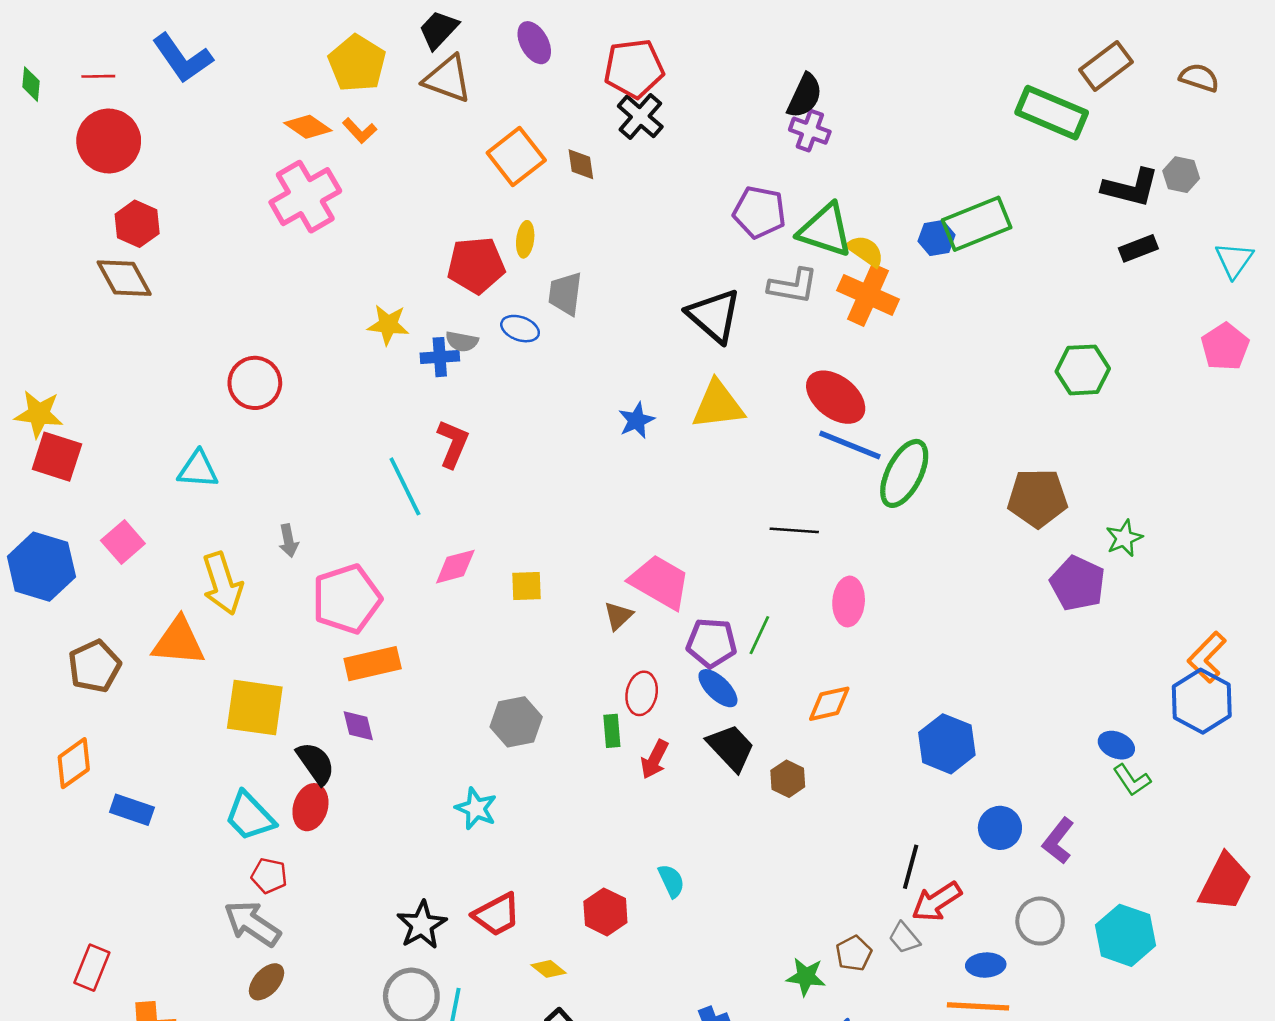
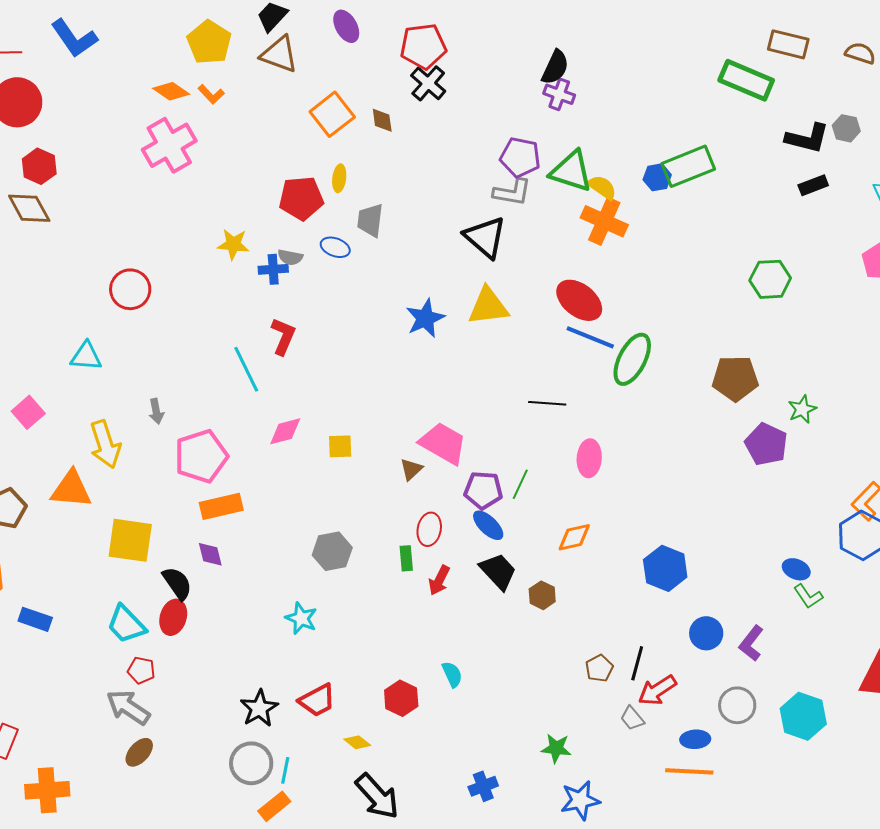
brown rectangle: (1106, 66) -> (788, 44), turned 51
gray L-shape: (793, 286) -> (512, 192), moved
blue star: (636, 420) -> (425, 318), size x1.4
brown pentagon: (854, 953) -> (599, 668), moved

